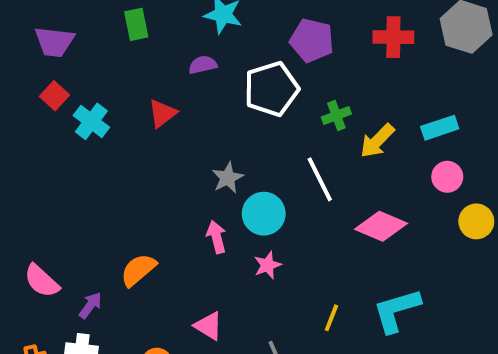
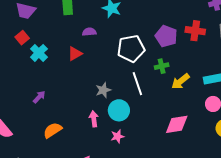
purple pentagon: (312, 40) -> (166, 36), moved
purple semicircle: (203, 65) -> (89, 32), moved
white line: (320, 179) -> (137, 84), moved
pink diamond: (381, 226) -> (177, 124), turned -40
purple arrow: (90, 305) -> (39, 97), moved

